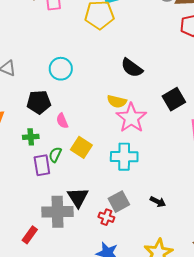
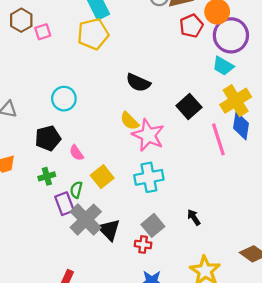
yellow semicircle: (117, 101) -> (130, 121), turned 42
yellow square: (81, 147) -> (102, 177), turned 30
black arrow: (158, 202) -> (194, 217), turned -140
gray cross: (58, 212) -> (86, 220), moved, turned -32

